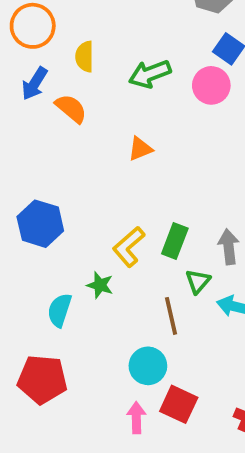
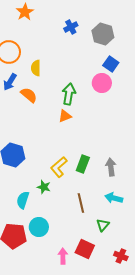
green arrow: (150, 74) -> (69, 94), moved, turned 120
green triangle: (198, 281) -> (103, 225), moved
cyan circle: (148, 366) -> (39, 227), moved

